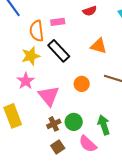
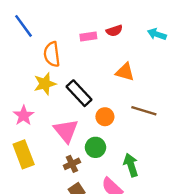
pink rectangle: (58, 22) -> (88, 37), moved
black rectangle: (59, 51) -> (79, 93), moved
pink star: (26, 81) -> (24, 116), moved
green circle: (74, 122) -> (95, 147), moved

